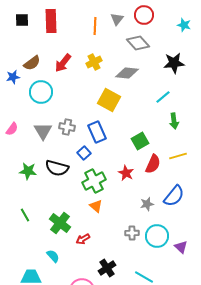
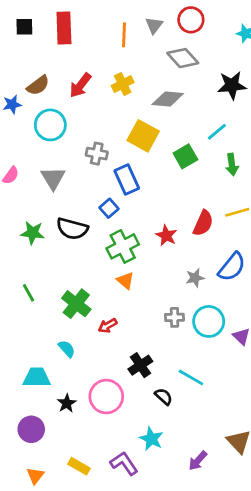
gray cross: (67, 127) -> (97, 154), moved
green square: (140, 141) -> (185, 156), moved

